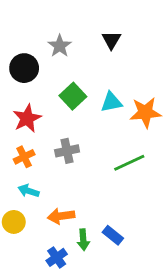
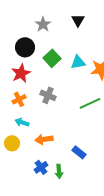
black circle: (24, 68) -> (25, 47), moved
gray cross: (67, 151) -> (48, 95), turned 35
green arrow: (83, 240) -> (59, 171), moved

